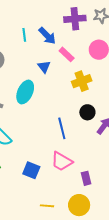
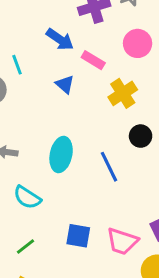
cyan line: (24, 35) -> (17, 65), moved
cyan ellipse: (25, 92) -> (61, 154), moved
pink trapezoid: (62, 161) -> (122, 241), moved

